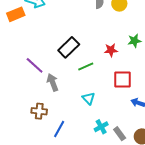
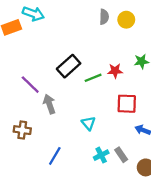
green line: (86, 66) -> (93, 78), moved
brown cross: (39, 111) -> (22, 130), moved
gray rectangle: (120, 134) -> (121, 155), moved

